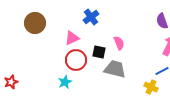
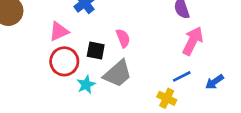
gray trapezoid: (115, 69) -> (118, 74), turned 125
cyan star: (65, 82) -> (86, 85), moved

